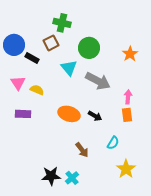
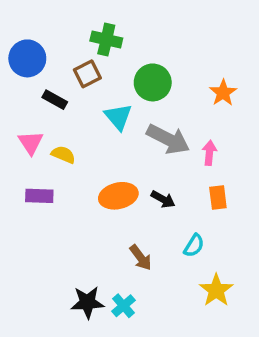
blue circle: (14, 45) -> (27, 58), moved
pink arrow: (128, 97) -> (209, 153), moved
orange ellipse: (69, 114) -> (118, 196), turned -30

